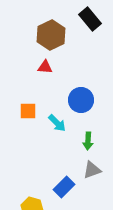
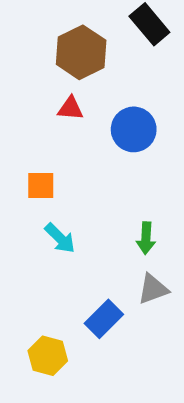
blue circle: (81, 100) -> (134, 129), moved
cyan arrow: (57, 123) -> (60, 238), moved

